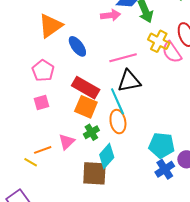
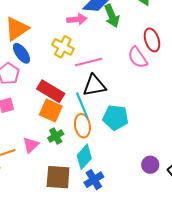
yellow cross: (159, 41) -> (63, 47), moved
blue ellipse: (77, 46) -> (21, 53), moved
cyan pentagon: (162, 145) -> (116, 118), moved
cyan diamond: (107, 156) -> (84, 157), moved
blue cross: (165, 169) -> (94, 180), moved

